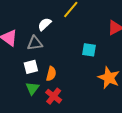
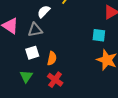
cyan square: (89, 50) -> (99, 35), moved
green triangle: (32, 88) -> (26, 76), moved

